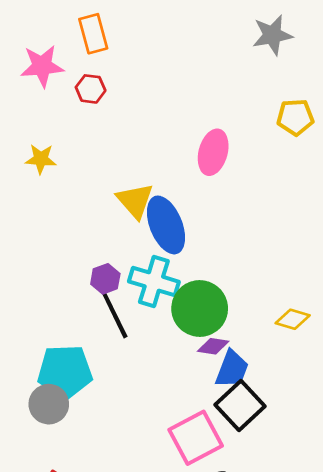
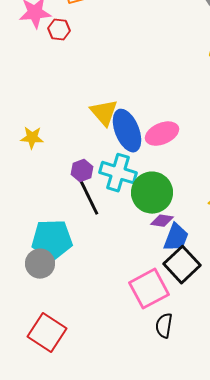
red hexagon: (91, 89) -> (59, 30), moved
pink ellipse: (213, 152) -> (162, 134), moved, turned 52
yellow star: (41, 159) -> (32, 138), moved

